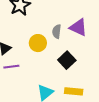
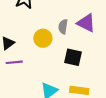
black square: (67, 60) -> (73, 57), turned -36

